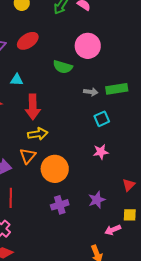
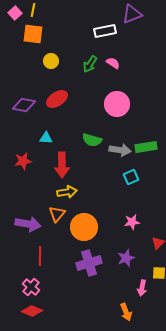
green semicircle: (63, 67) -> (92, 140), moved
gray arrow: (91, 92) -> (120, 150), size x1.5
pink star: (101, 152) -> (132, 222), moved
purple cross: (60, 205) -> (89, 263), size x1.4
pink arrow: (113, 230) -> (142, 288), turned -56

